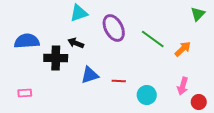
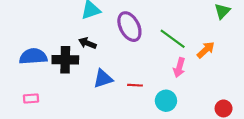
blue semicircle: (27, 41) -> (33, 56), moved
pink arrow: (183, 86) -> (179, 68), moved

